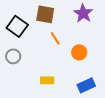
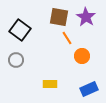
brown square: (45, 14) -> (59, 17), moved
orange line: (55, 38) -> (67, 38), moved

